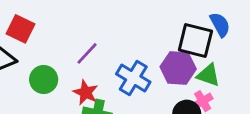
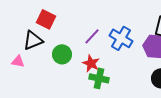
blue cross: (133, 78) -> (121, 38), moved

